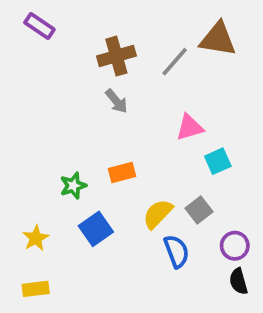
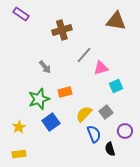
gray line: (175, 62) -> (84, 55), moved
gray arrow: (116, 101) -> (45, 67), moved
green star: (73, 186) -> (39, 99), size x1.5
black semicircle: (238, 281) -> (110, 149), moved

